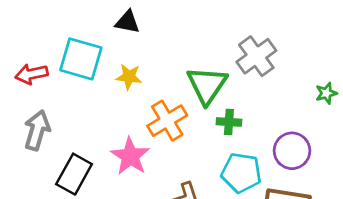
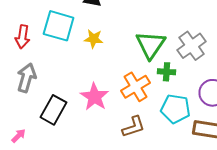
gray cross: (256, 56) -> (192, 46), moved
red arrow: (32, 74) -> (23, 37), turned -70
orange cross: (167, 121) -> (136, 87), moved

